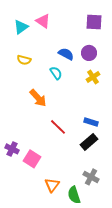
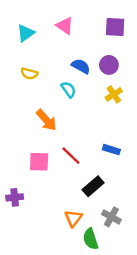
pink triangle: (43, 21) -> (65, 26), moved
black rectangle: (89, 142) -> (93, 186), moved
purple cross: (12, 149) -> (15, 197), moved, turned -32
pink square: (32, 159) -> (39, 162), moved, turned -30
orange triangle: (52, 185) -> (73, 218), moved

